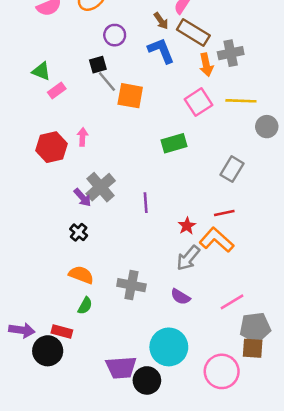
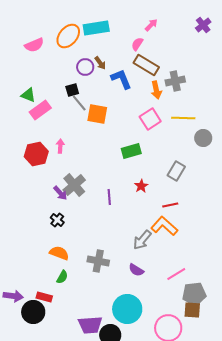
brown arrow: (161, 21) -> (100, 63), moved
pink rectangle: (57, 90) -> (40, 110), size x1.5
red star: (187, 226) -> (141, 186), moved

